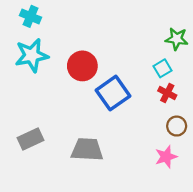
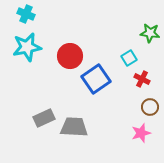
cyan square: (162, 68) -> (129, 58), moved
gray rectangle: (31, 139) -> (44, 118), moved

